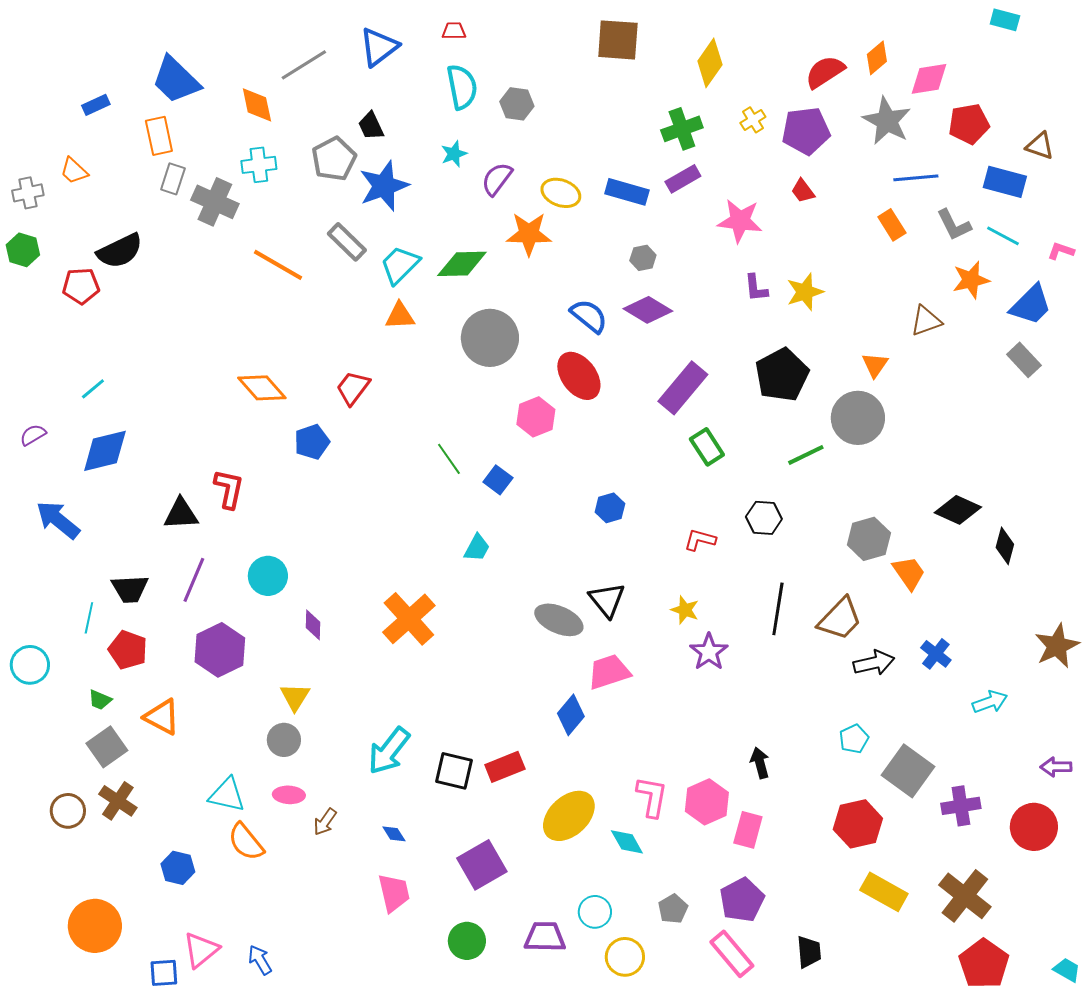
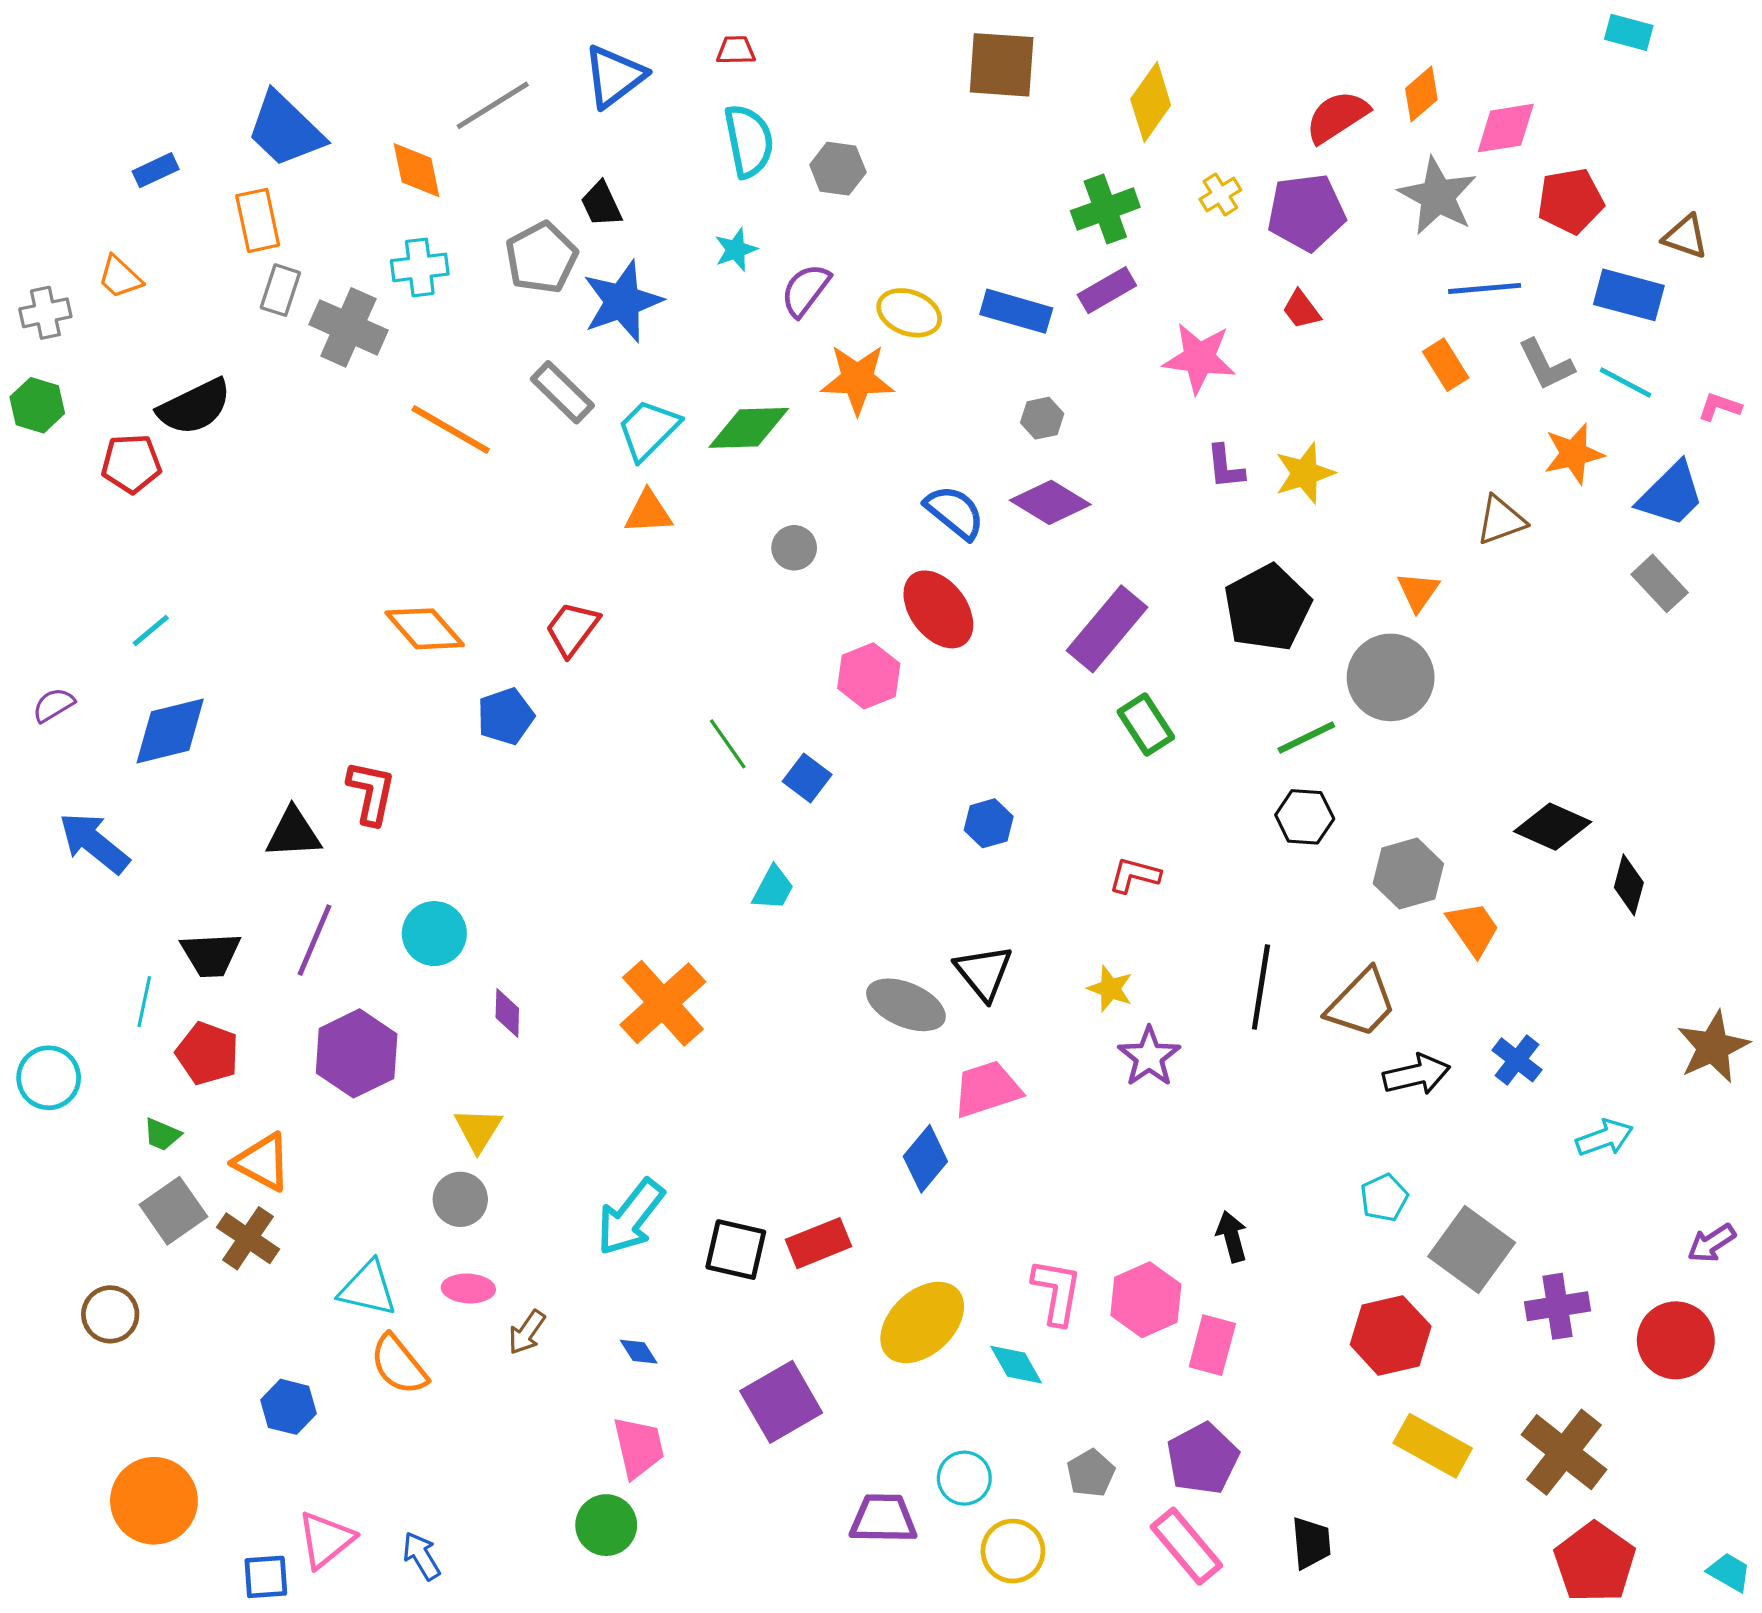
gray circle: (490, 338) -> (794, 548), size x0.5
black hexagon: (764, 518) -> (1305, 817), moved
purple arrow: (1056, 767) -> (1711, 1243), turned -32
brown cross: (118, 801) -> (248, 1238), moved
green circle: (467, 941) -> (606, 1525), moved

